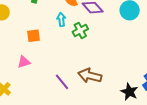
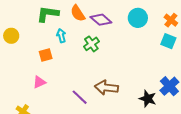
cyan arrow: (61, 19) -> (61, 36), moved

